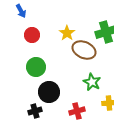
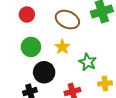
yellow star: (67, 33) -> (62, 47), moved
brown ellipse: (84, 50) -> (67, 20), moved

